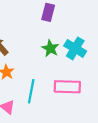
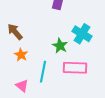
green star: (50, 48) -> (60, 46), moved

